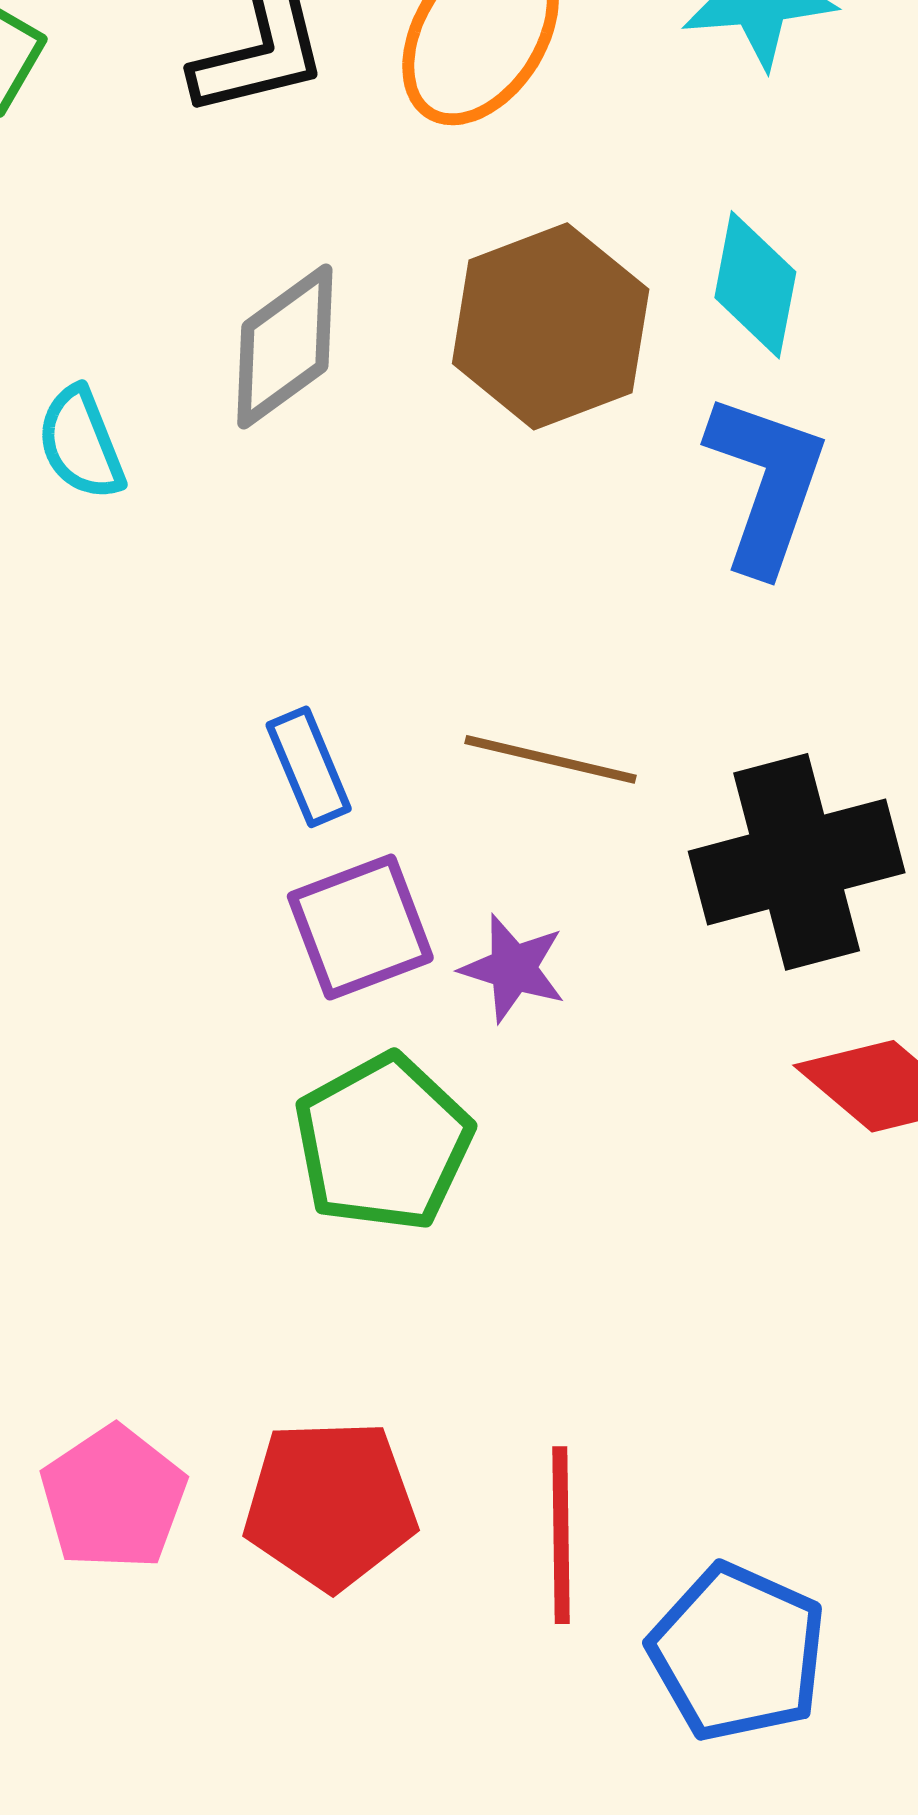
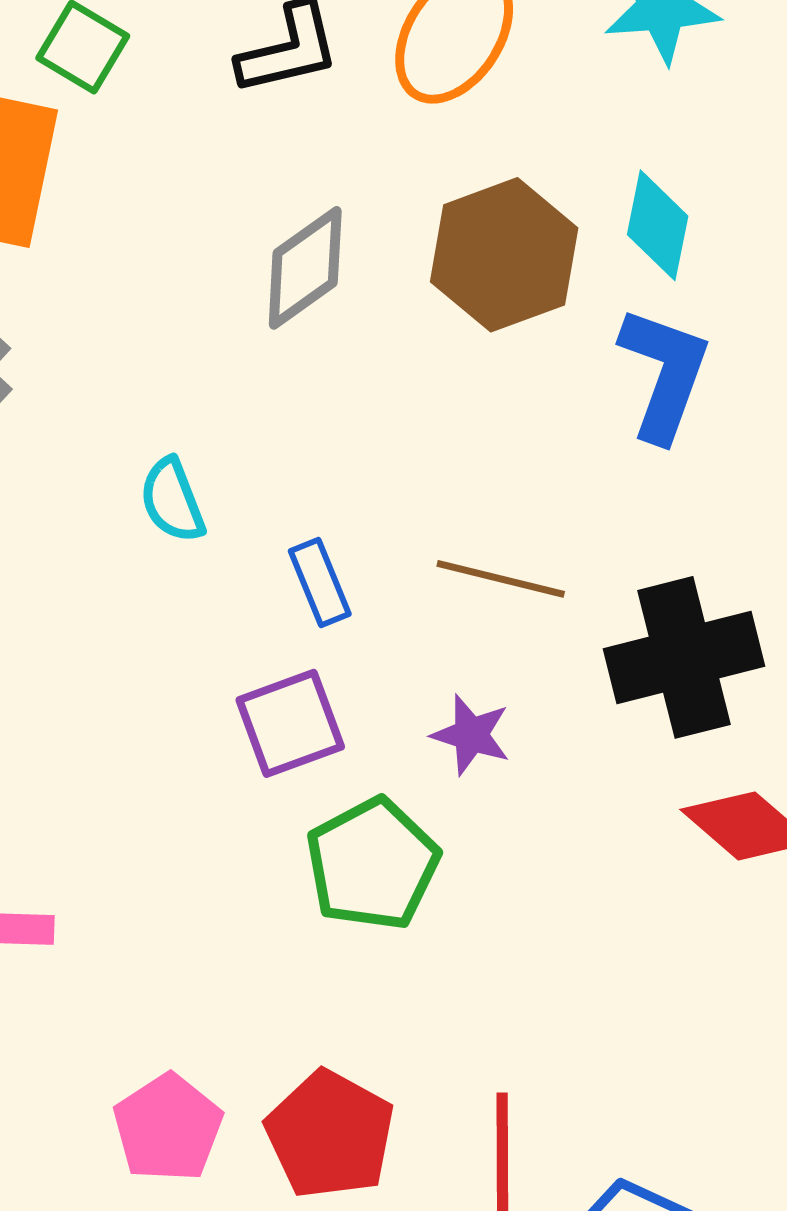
cyan semicircle: (81, 443) -> (172, 500), moved
purple square: (360, 927) -> (290, 723), moved
red pentagon: (330, 1505) -> (330, 1135), turned 30

